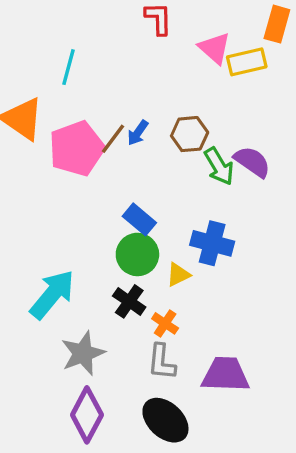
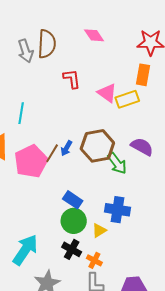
brown hexagon: (190, 134) -> (97, 146), size x1.5
purple semicircle: (252, 162) -> (142, 147), moved

